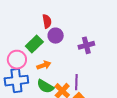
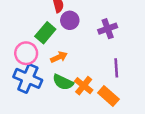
blue cross: (16, 81) -> (28, 78), turned 35
purple line: (76, 82) -> (116, 68), moved

